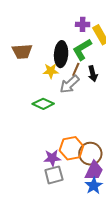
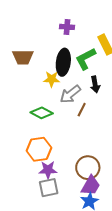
purple cross: (83, 24) -> (67, 27), moved
brown line: (76, 69) -> (82, 110), moved
orange hexagon: (71, 148) -> (39, 149), moved

